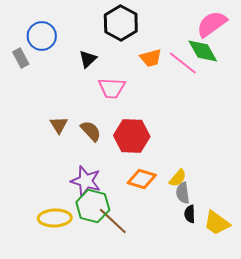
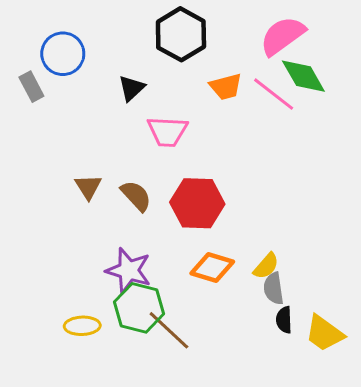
pink semicircle: (212, 24) -> (283, 36), moved
yellow ellipse: (55, 218) -> (82, 326), size x0.7

